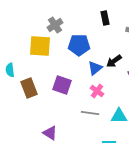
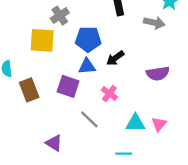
black arrow: (114, 61) -> (115, 58), moved
blue triangle: (95, 68) -> (87, 66), moved, turned 35
gray line: (90, 113) -> (89, 119), moved, turned 36

